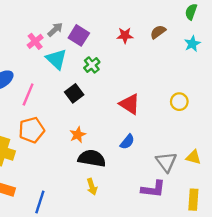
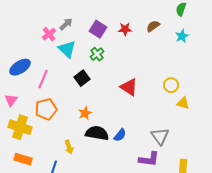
purple square: (79, 35) -> (98, 29), moved
blue semicircle: (127, 142) -> (120, 135), moved
yellow triangle: (193, 157) -> (183, 103), moved
yellow arrow: (92, 187) -> (69, 147), moved

